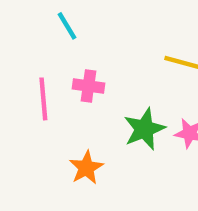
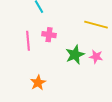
orange star: (86, 168) -> (38, 83), moved

